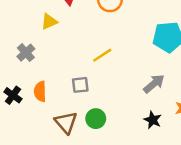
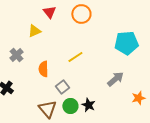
gray square: (80, 85) -> (62, 87), moved, turned -32
orange semicircle: (40, 91) -> (43, 69), moved
black star: (153, 120) -> (88, 105), moved

